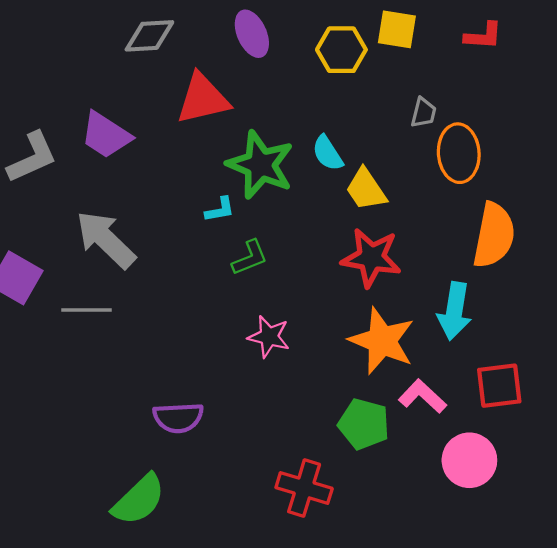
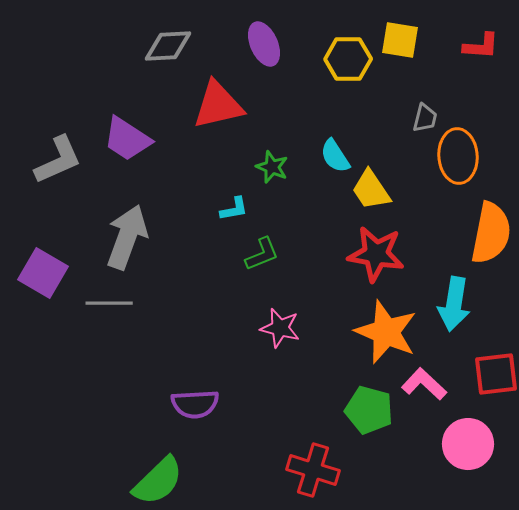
green star: (260, 165) -> (272, 167), size x0.5
gray arrow: (106, 240) -> (127, 237), turned 66

